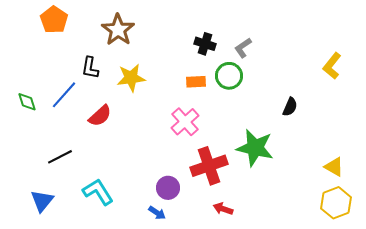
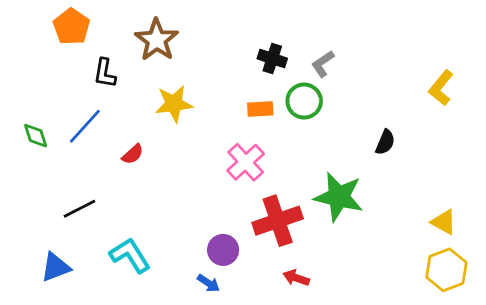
black L-shape: (90, 68) -> (105, 73), moved
red semicircle: (100, 116) -> (133, 154), size x0.7
blue triangle: (42, 201) -> (56, 267), turned 30

